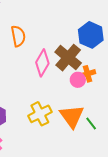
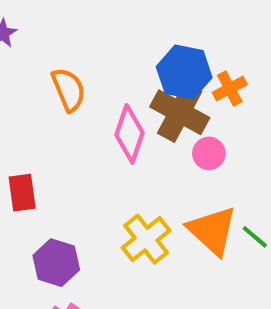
blue hexagon: (91, 35) -> (184, 72), moved
orange cross: (87, 74) -> (230, 88), moved

